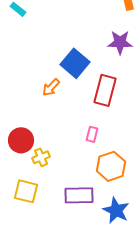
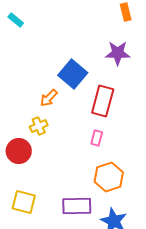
pink rectangle: (92, 134) -> (97, 138), moved
yellow cross: (41, 157) -> (39, 126), moved

